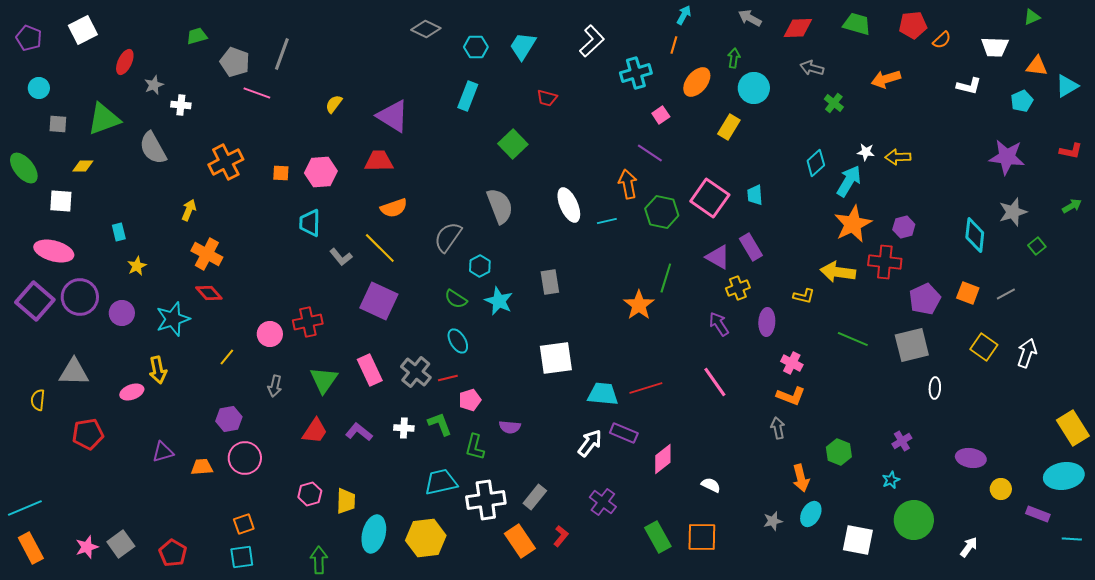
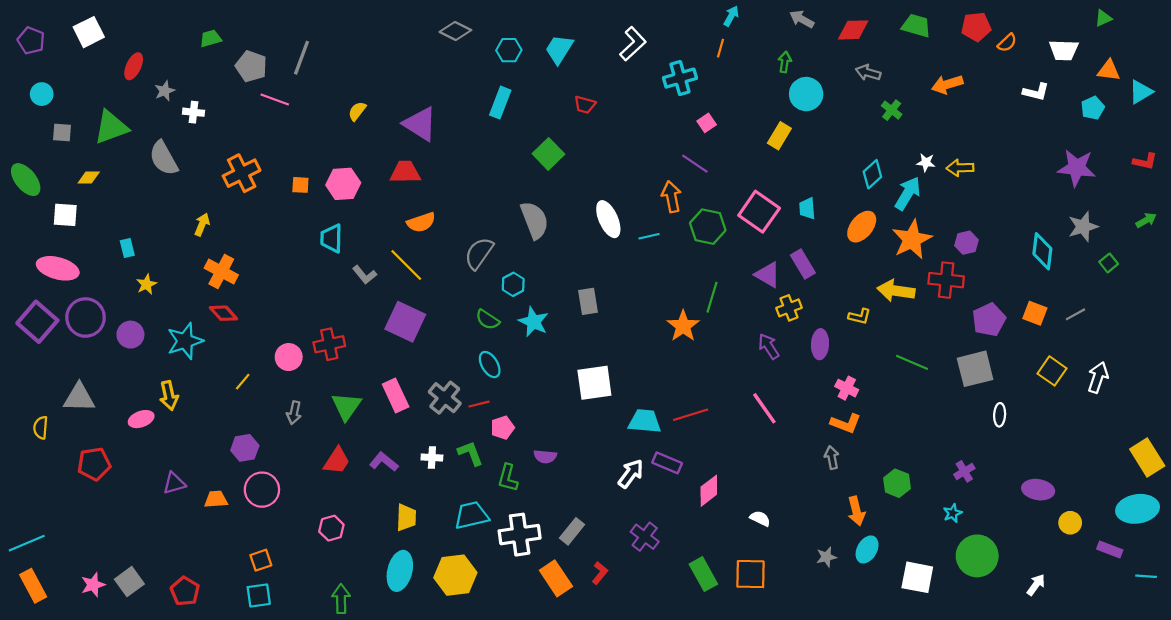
orange ellipse: (697, 82) -> (862, 227), moved
yellow trapezoid: (346, 501) -> (406, 517), moved

